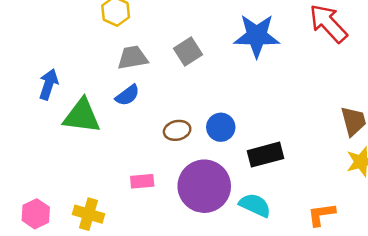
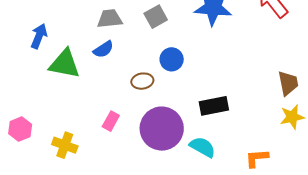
blue circle: (221, 127) -> (172, 59), moved
pink rectangle: (142, 181) -> (111, 121), turned -60
pink hexagon: (36, 214) -> (20, 129), moved

